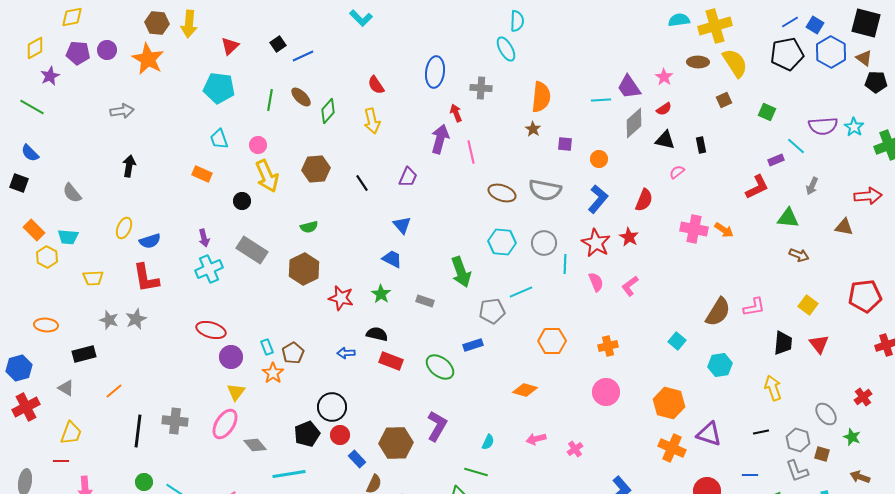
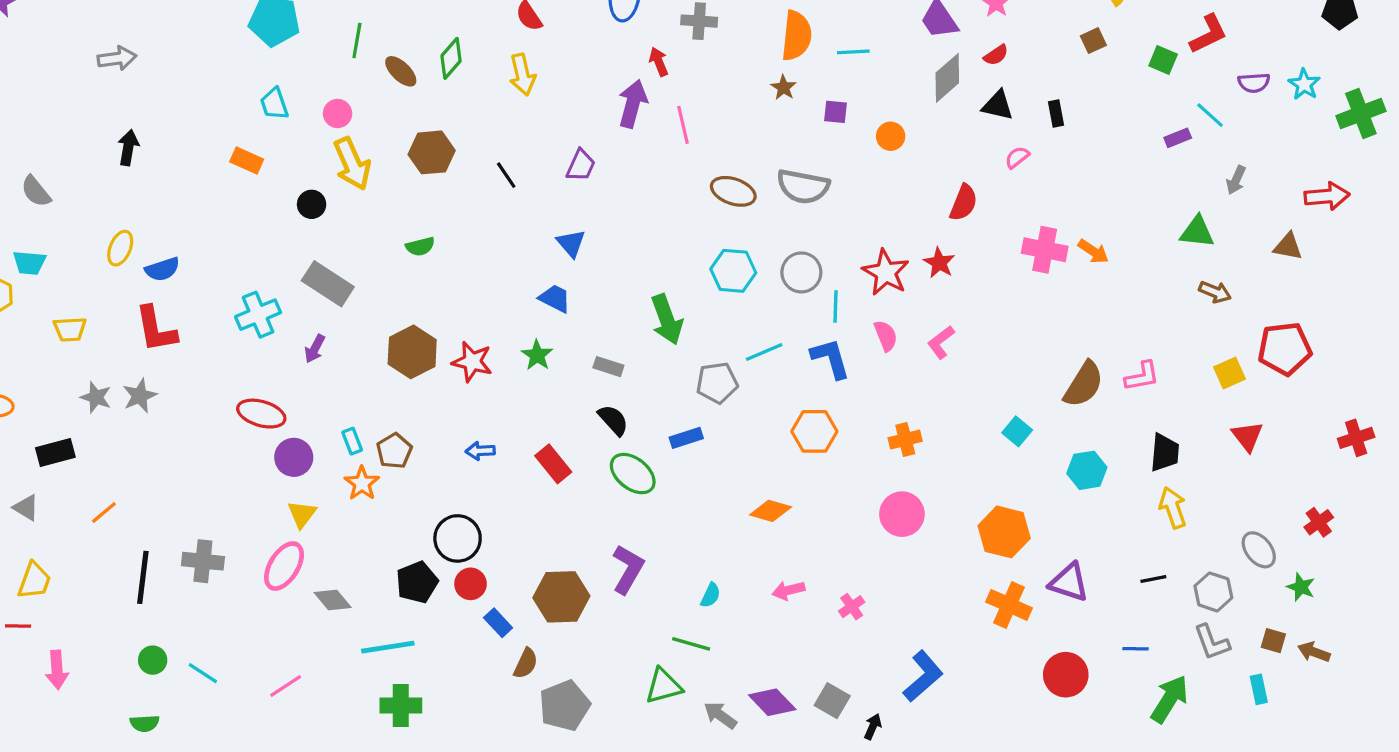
brown ellipse: (301, 97) -> (401, 71), moved
cyan line: (601, 100) -> (853, 52), moved
purple semicircle: (823, 126) -> (1254, 83), size x0.7
red L-shape: (757, 187) -> (1208, 34), moved
blue L-shape: (598, 199) -> (831, 358), moved, turned -56
purple arrow: (204, 238) -> (315, 349), moved, turned 42
brown hexagon: (304, 269) -> (412, 352), moved
red pentagon: (865, 296) -> (1285, 349), moved
yellow square: (808, 305) -> (1230, 373), turned 30
black semicircle: (377, 334) -> (613, 420), moved, turned 35
black trapezoid: (783, 343) -> (1165, 452), moved
red rectangle: (391, 361) -> (553, 464), turned 30
brown square: (822, 454) -> (1273, 641), moved

